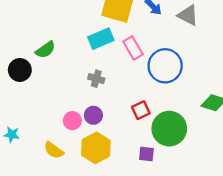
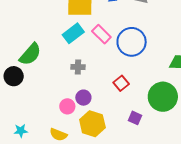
green semicircle: (45, 50) -> (30, 54), size x1.4
green circle: (169, 129) -> (163, 97), moved
purple square: (146, 154) -> (135, 118), turned 32

